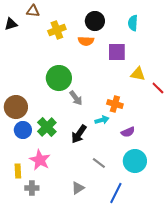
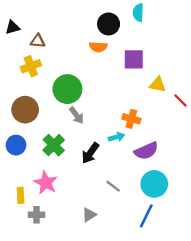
brown triangle: (33, 11) -> (38, 41), moved
cyan semicircle: (133, 23) -> (138, 13), moved
yellow cross: (57, 30) -> (31, 66), moved
gray arrow: (76, 98) -> (77, 115), moved
brown circle: (16, 107) -> (25, 110), moved
blue circle: (23, 130) -> (16, 145), moved
purple semicircle: (128, 132) -> (146, 151), size x1.5
blue line: (116, 193) -> (146, 216), moved

